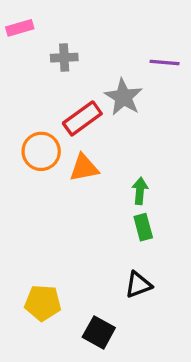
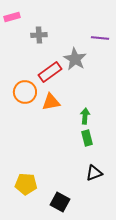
black triangle: (138, 285) -> (94, 173), moved

